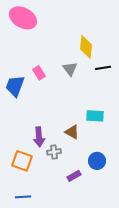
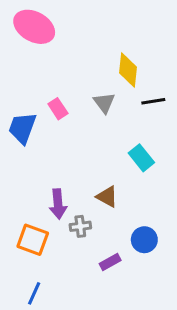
cyan rectangle: (95, 116) -> (141, 158), moved, turned 48
blue line: (23, 197) -> (34, 293), turned -63

